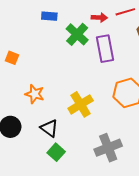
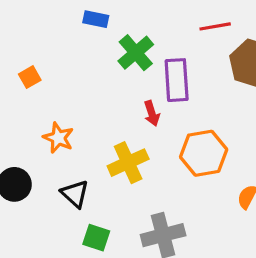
red arrow: (99, 18) -> (152, 113), moved, turned 63
orange square: (12, 58) -> (30, 77), turned 32
green square: (56, 152) -> (96, 238), moved, turned -30

